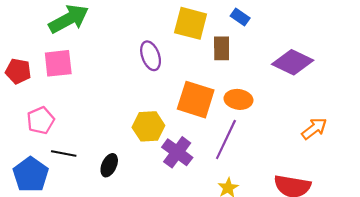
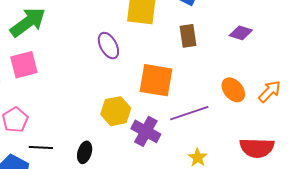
brown rectangle: (222, 48) -> (188, 36), moved
purple diamond: (293, 62) -> (241, 33), size x0.6
orange ellipse: (238, 99) -> (233, 90), moved, turned 50
purple line: (226, 140) -> (189, 113), turned 54

